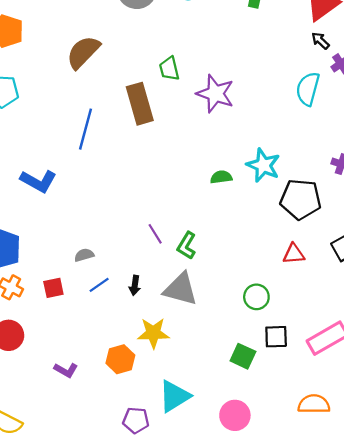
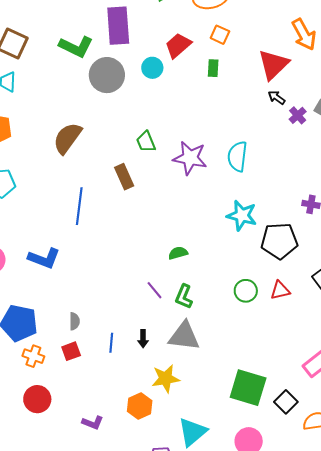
cyan semicircle: (308, 89) -> (237, 156), moved
brown rectangle: (140, 104) -> (124, 177), size x0.7
green semicircle: (221, 177) -> (178, 253), moved
gray semicircle: (84, 255) -> (74, 321), moved, turned 114
blue line: (99, 285) -> (111, 343), turned -42
green circle: (256, 297) -> (246, 291), moved
black square: (276, 337) -> (286, 402), moved, turned -35
green square: (243, 356) -> (248, 388), size x1.6

